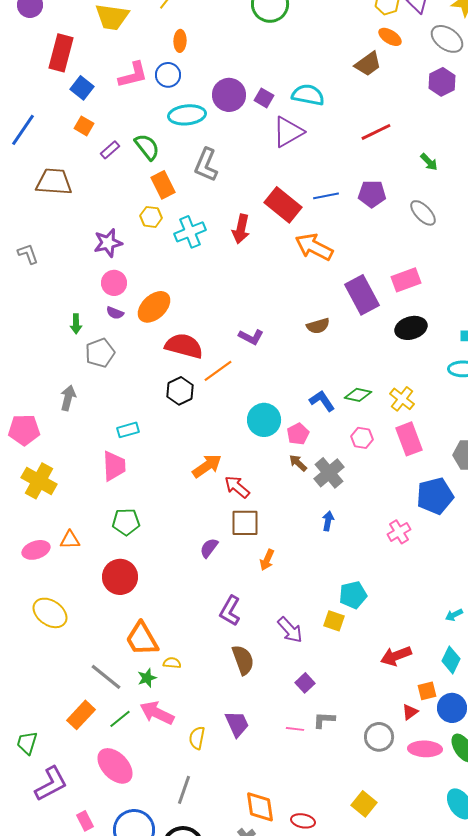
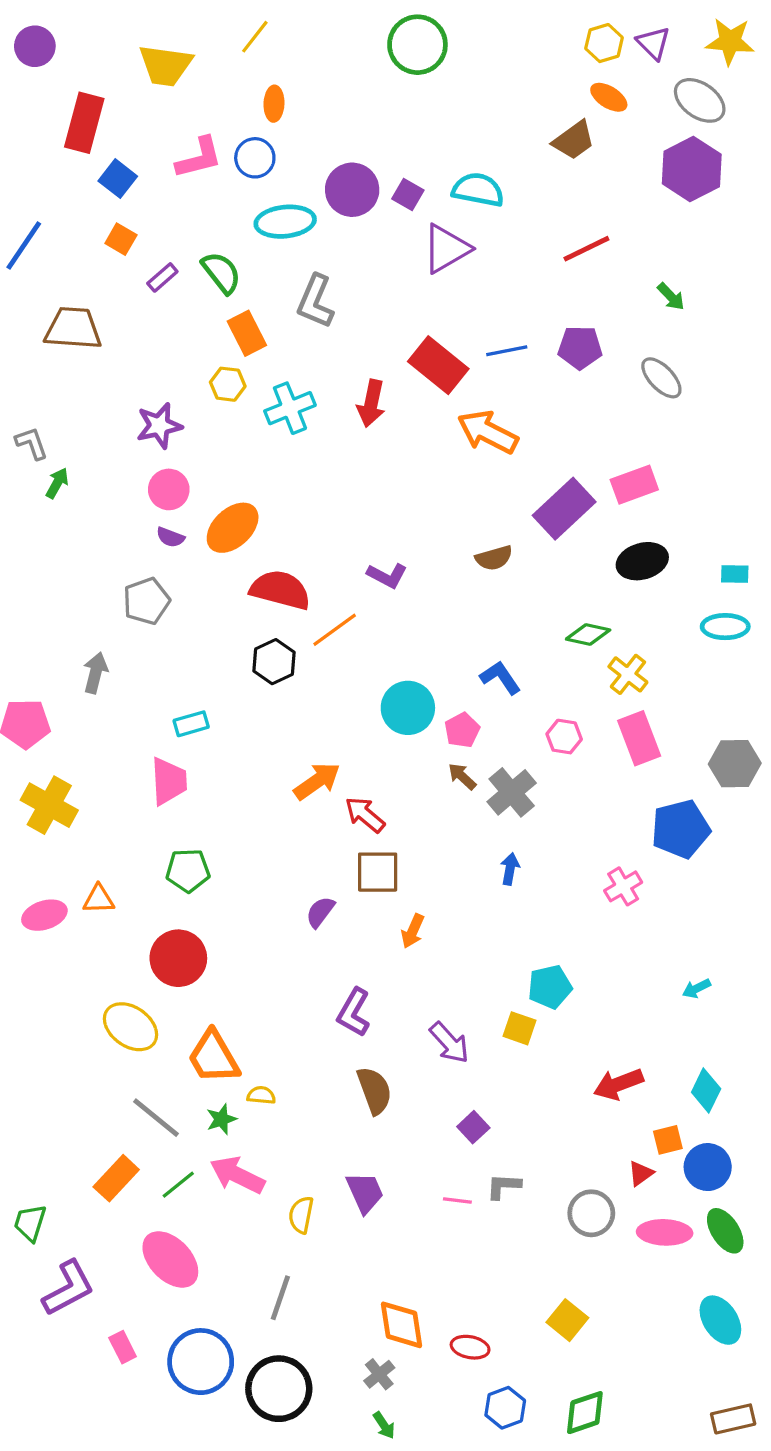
purple hexagon: (442, 82) -> (692, 169), size x1.4
purple rectangle: (362, 295) -> (564, 509), turned 75
green arrow: (76, 324) -> (57, 483), moved, turned -150
green diamond: (358, 395) -> (588, 635), moved
yellow ellipse: (50, 613) -> (131, 1027), moved
cyan arrow: (454, 615) -> (696, 988), moved

